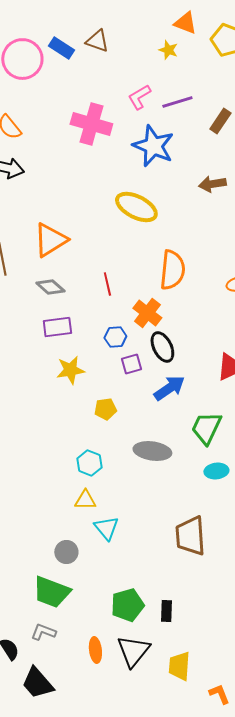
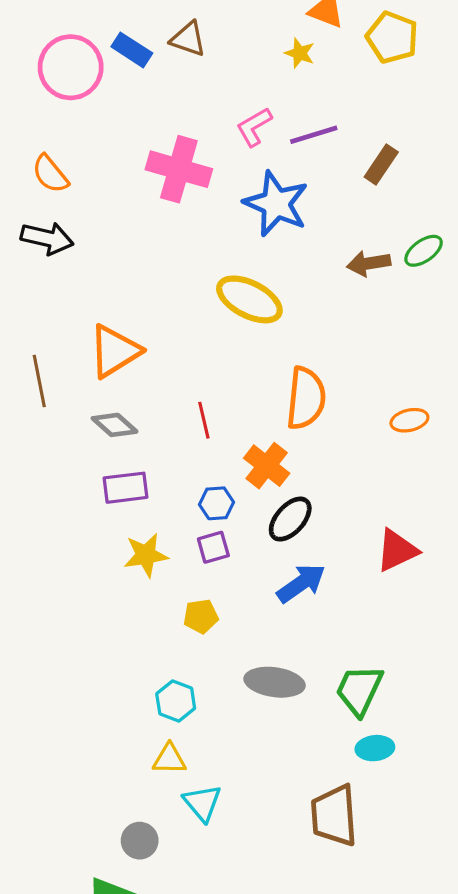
black ellipse: (162, 347) -> (290, 519), turned 68
purple square: (131, 364) -> (213, 547), moved
green trapezoid: (206, 428) -> (359, 690), moved
cyan ellipse: (216, 471) -> (375, 748), moved

